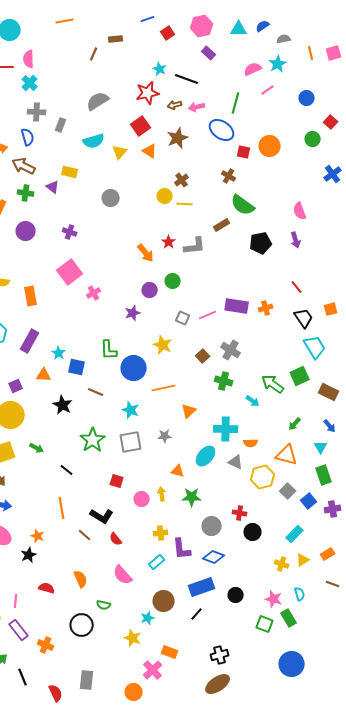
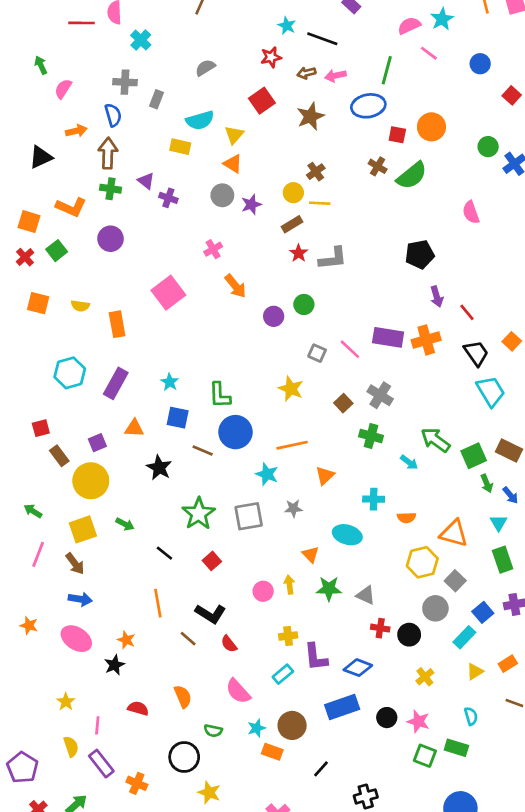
cyan cross: (30, 83) -> (141, 40), moved
pink line: (268, 90) -> (429, 53), turned 72
red star: (148, 93) -> (271, 57), size x0.7
gray semicircle: (98, 101) -> (205, 68), size x0.7
blue ellipse: (222, 130) -> (368, 106), turned -45
green circle: (313, 139) -> (488, 147), moved
orange triangle: (150, 151) -> (233, 164), moved
brown arrow: (24, 166) -> (108, 153), turned 65
yellow rectangle: (70, 172) -> (180, 147), moved
green semicircle: (243, 205) -> (412, 176), moved, turned -75
brown rectangle: (222, 225) -> (292, 224), moved
purple cross: (70, 232) -> (168, 198), moved
purple arrow: (296, 240) -> (437, 297), moved
orange arrow: (146, 253) -> (235, 286), moved
pink cross: (94, 293) -> (213, 249), moved
orange cross: (266, 308) -> (426, 340), size x1.5
orange square: (331, 309) -> (512, 341), turned -32
purple star: (133, 313) -> (251, 204), moved
pink line: (208, 315) -> (350, 349), turned 66
cyan star: (59, 353) -> (170, 382), moved
blue circle: (134, 368) -> (235, 432), moved
green square: (300, 376) -> (474, 456), moved
cyan star: (131, 410) -> (267, 474), moved
green arrow: (295, 424) -> (487, 483), moved, turned -64
cyan cross: (226, 429) -> (374, 499), size x0.7
cyan ellipse: (206, 456) -> (347, 535), turned 65
gray triangle: (236, 462) -> (366, 595), moved
orange triangle: (178, 471) -> (310, 554), turned 32
red square: (117, 481) -> (212, 561), moved, turned 32
blue square: (309, 501) -> (483, 612), moved
red cross: (240, 513) -> (380, 628), moved
gray circle: (212, 526) -> (435, 608), moved
yellow cross: (282, 564) -> (425, 677), moved, turned 32
pink star: (274, 599) -> (418, 721), moved
black line: (197, 614) -> (321, 769), moved
cyan star: (148, 618) -> (257, 728), moved
green rectangle: (289, 618) -> (456, 748), turned -42
yellow star: (133, 638) -> (209, 793), moved
orange rectangle: (170, 652) -> (272, 752), moved

